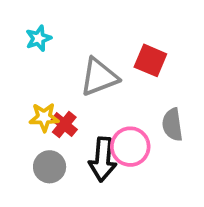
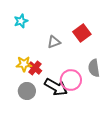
red square: (150, 60) -> (82, 33), turned 30
gray triangle: (99, 77) -> (54, 42), size x0.6
black arrow: (103, 159) -> (56, 87), turned -65

